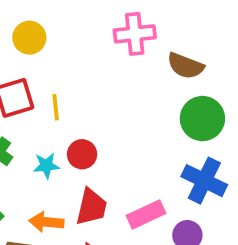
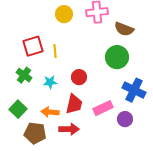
yellow circle: (29, 38) -> (64, 14), moved
green circle: (202, 119) -> (117, 57), moved
red circle: (82, 154) -> (79, 77), moved

